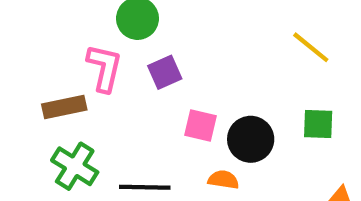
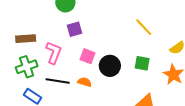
pink L-shape: (104, 68) -> (54, 53), moved
green cross: (75, 166) -> (27, 67), turned 30
orange semicircle: (223, 180) -> (85, 82), moved

